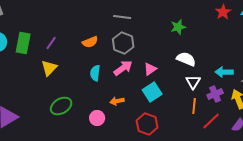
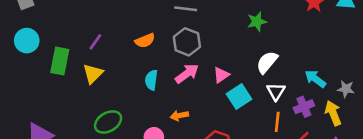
green rectangle: (23, 43) -> (60, 61), moved
white semicircle: (186, 59) -> (267, 62), turned -72
cyan arrow: (224, 72) -> (315, 79), turned 36
cyan square: (152, 92) -> (239, 97), moved

